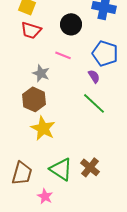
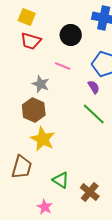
brown cross: (90, 167) -> (90, 192), moved
green triangle: (61, 169) -> (61, 180), size x0.7
brown trapezoid: (22, 173) -> (22, 167), moved

